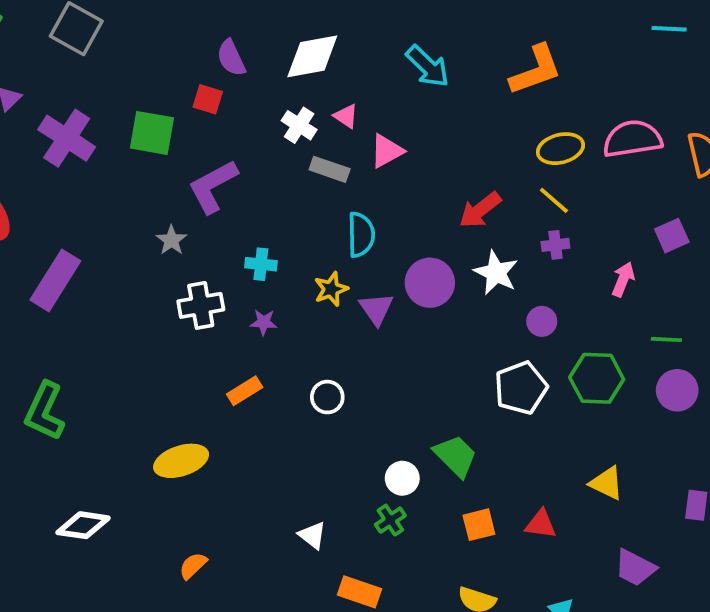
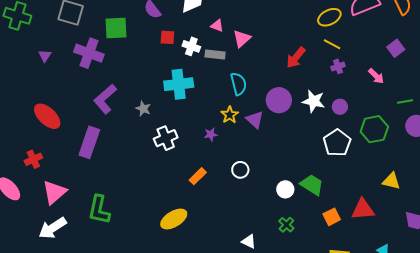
red square: (208, 99) -> (167, 37), moved
white cross: (299, 125) -> (191, 46), moved
green square: (152, 133) -> (116, 28), moved
purple cross: (67, 138) -> (89, 53), moved
purple L-shape: (213, 186) -> (105, 99), moved
cyan cross: (261, 264) -> (179, 84), moved, size x1.8
white star: (496, 273) -> (314, 101), moved
pink arrow: (623, 279) -> (376, 76), turned 126
purple star: (264, 322) -> (211, 134), moved
white circle: (402, 478) -> (285, 189), moved
red triangle: (541, 524) -> (363, 209), size x1.4

